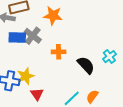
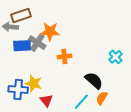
orange star: (53, 16) -> (50, 31), moved
black semicircle: (86, 65) -> (94, 80), moved
yellow star: (26, 76) -> (34, 83), turned -30

